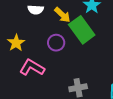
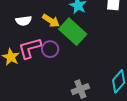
pink L-shape: (32, 68) -> (30, 48), moved, turned -35

